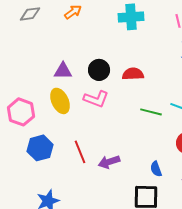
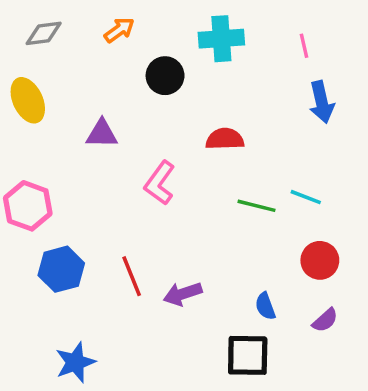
black circle: (99, 70) -> (165, 76), moved
pink L-shape: (96, 99) -> (160, 183), turned 105
yellow ellipse: (60, 101) -> (28, 100), moved

